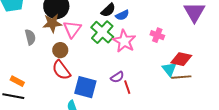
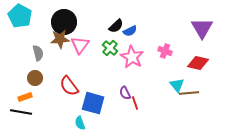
green cross: (102, 32) -> (110, 48), size x0.7
brown circle: (60, 50) -> (35, 78), moved
red diamond: (181, 59) -> (198, 63), moved
purple semicircle: (117, 77) -> (125, 93), turned 96
orange rectangle: (17, 81) -> (25, 97), turned -48

